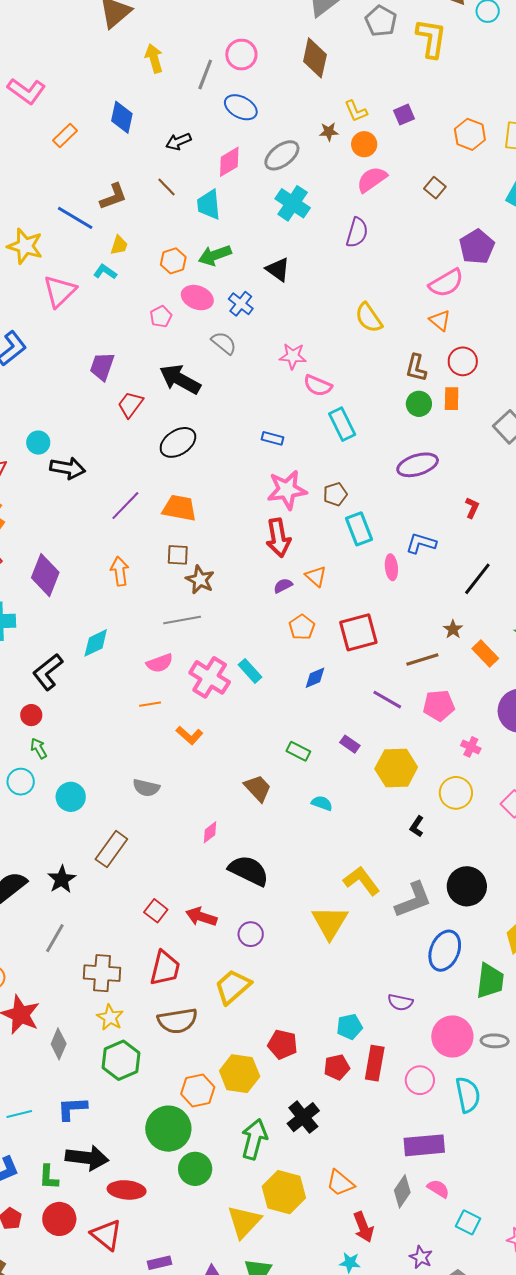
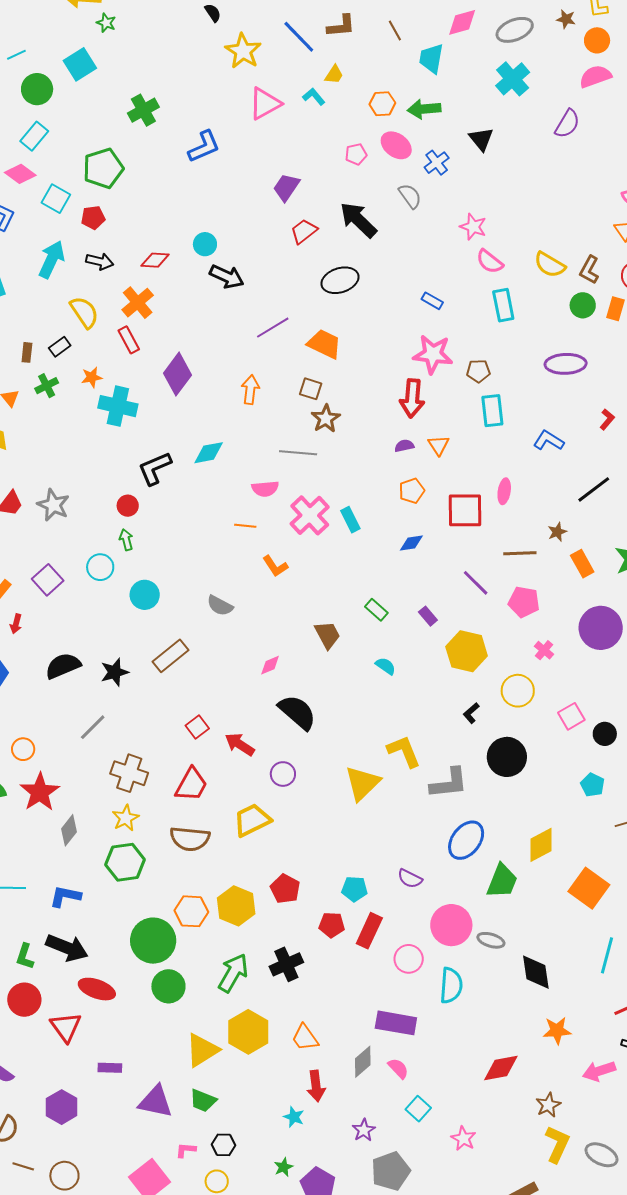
yellow semicircle: (369, 318) -> (550, 265), moved, turned -40
pink ellipse: (391, 567) -> (504, 491), moved
black circle: (467, 886) -> (507, 757), moved

